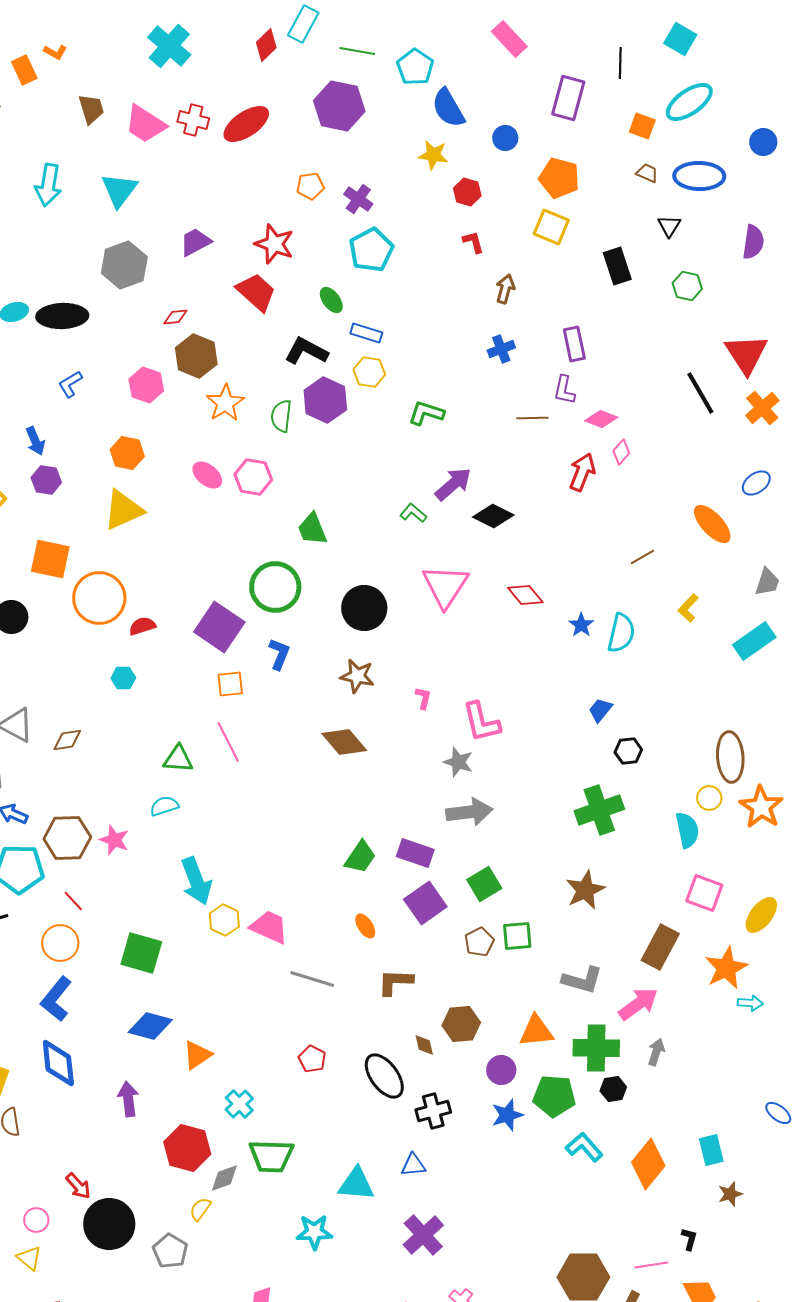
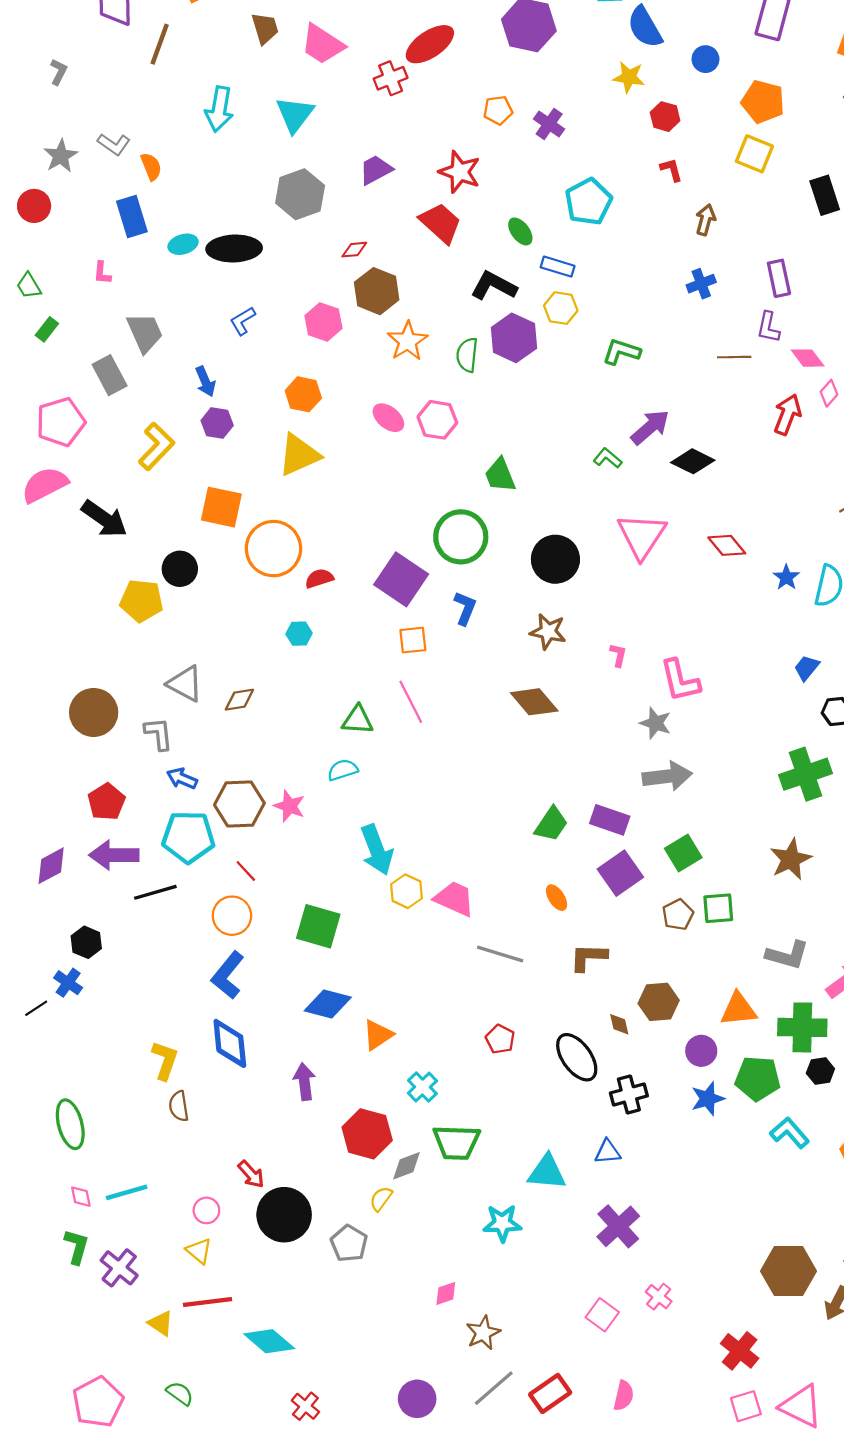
red cross: (193, 120) -> (391, 78), moved, turned -36
cyan pentagon: (371, 250) -> (588, 202), moved
pink diamond: (601, 419) -> (808, 358), turned 32

